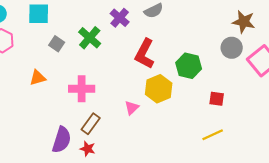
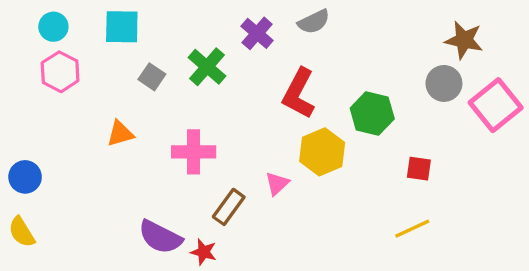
brown rectangle: (91, 124) -> (229, 207), moved
purple semicircle: (62, 140) -> (160, 237), turned 100

